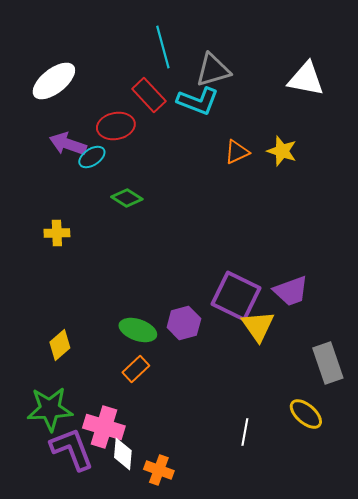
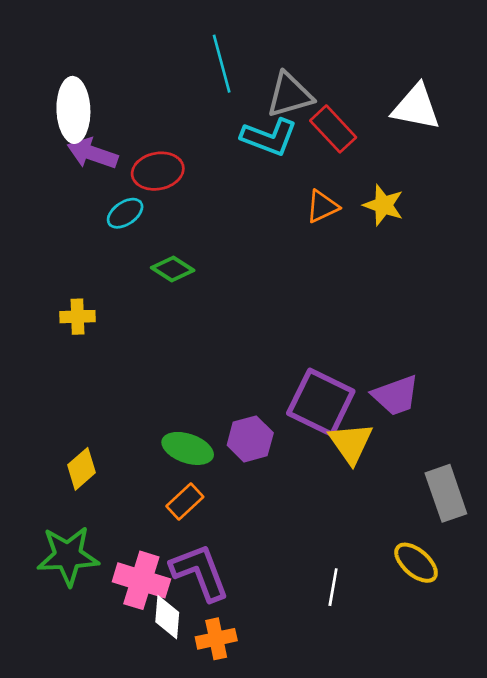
white ellipse: (54, 81) -> (73, 110), turned -54
red rectangle: (149, 95) -> (333, 129), moved
purple arrow: (68, 144) -> (92, 153), moved
purple L-shape: (72, 449) -> (200, 572), moved
orange cross: (159, 470) -> (216, 639), turned -32

